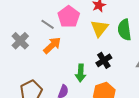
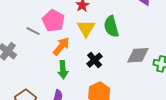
orange arrow: (52, 45) -> (61, 46), moved
green arrow: (81, 73) -> (63, 70), moved

